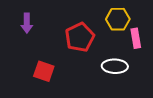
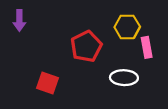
purple arrow: (27, 23) -> (19, 20), moved

